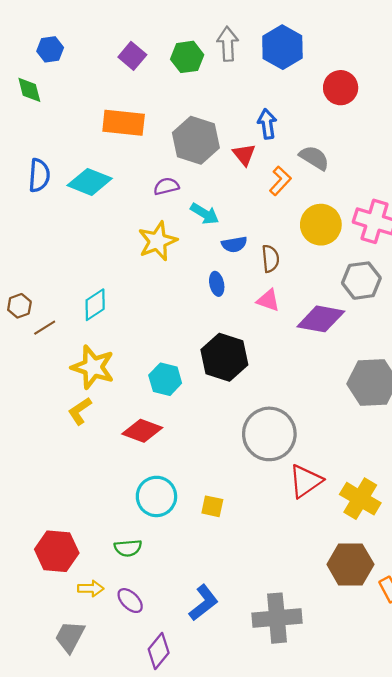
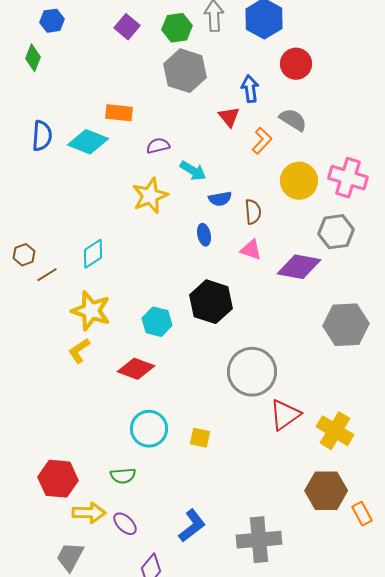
red circle: (341, 88) -> (296, 64), moved
green diamond: (29, 90) -> (33, 58), turned 36
orange rectangle: (124, 123) -> (119, 113), moved, size x0.7
gray hexagon: (196, 140) -> (185, 71), moved
yellow arrow: (91, 588) -> (89, 513), size x1.4

